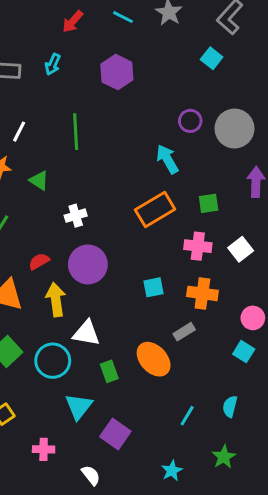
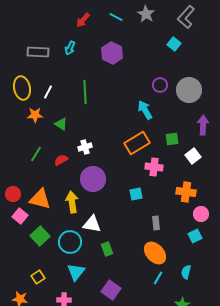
pink cross: (198, 246) -> (154, 167), moved
white square: (241, 249) -> (193, 156), moved
red semicircle: (39, 261) -> (61, 160), moved
orange cross: (202, 293) -> (186, 192), moved
gray rectangle: (184, 332) -> (156, 223), turned -64
cyan square: (244, 352) -> (195, 236), turned 32
orange ellipse: (154, 359) -> (155, 253), moved
cyan triangle: (79, 407) -> (76, 272), moved

